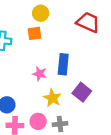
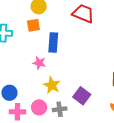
blue rectangle: (63, 64) -> (53, 42), moved
purple square: (82, 92) -> (82, 96), moved

